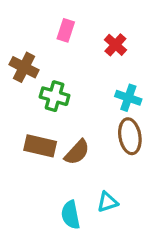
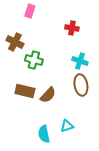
pink rectangle: (66, 30) -> (30, 11), moved
red cross: (115, 45) -> (72, 28), turned -32

